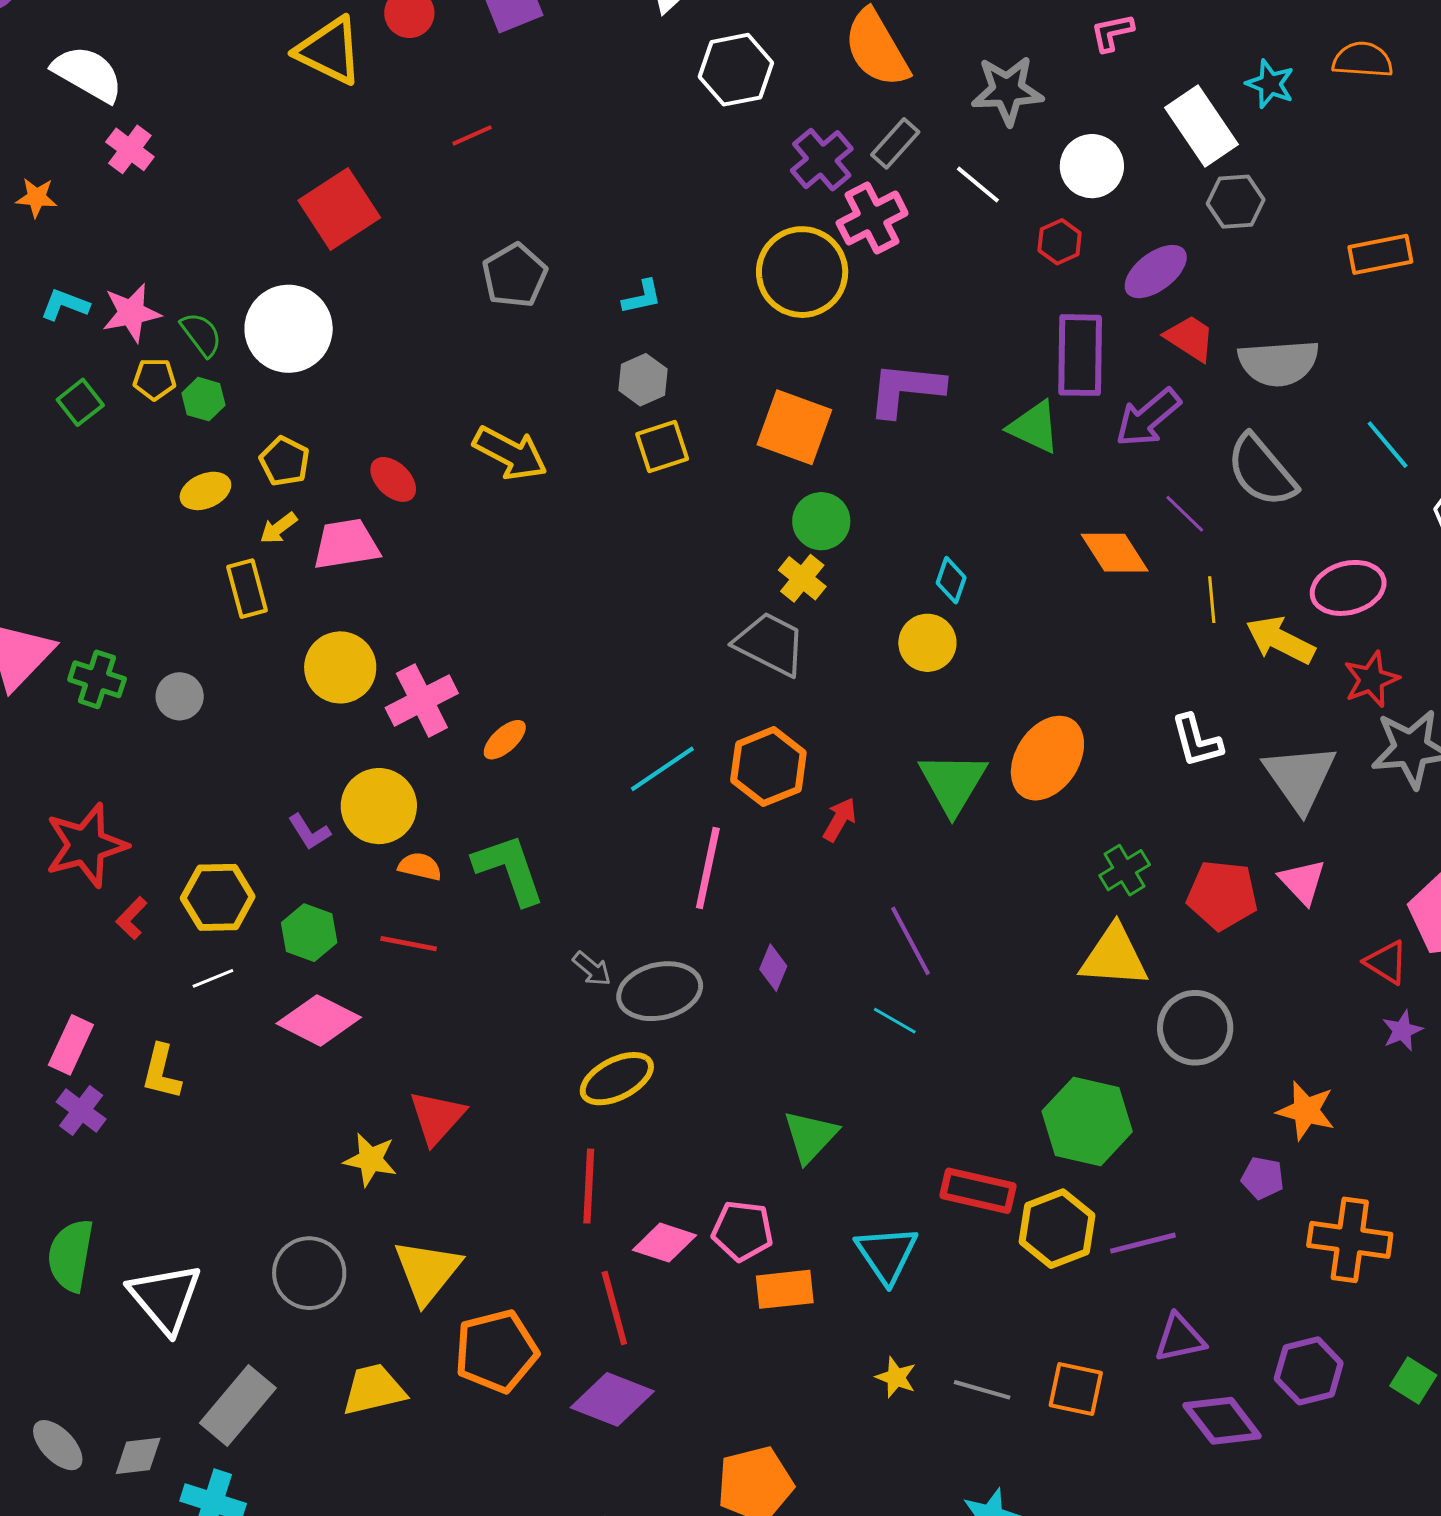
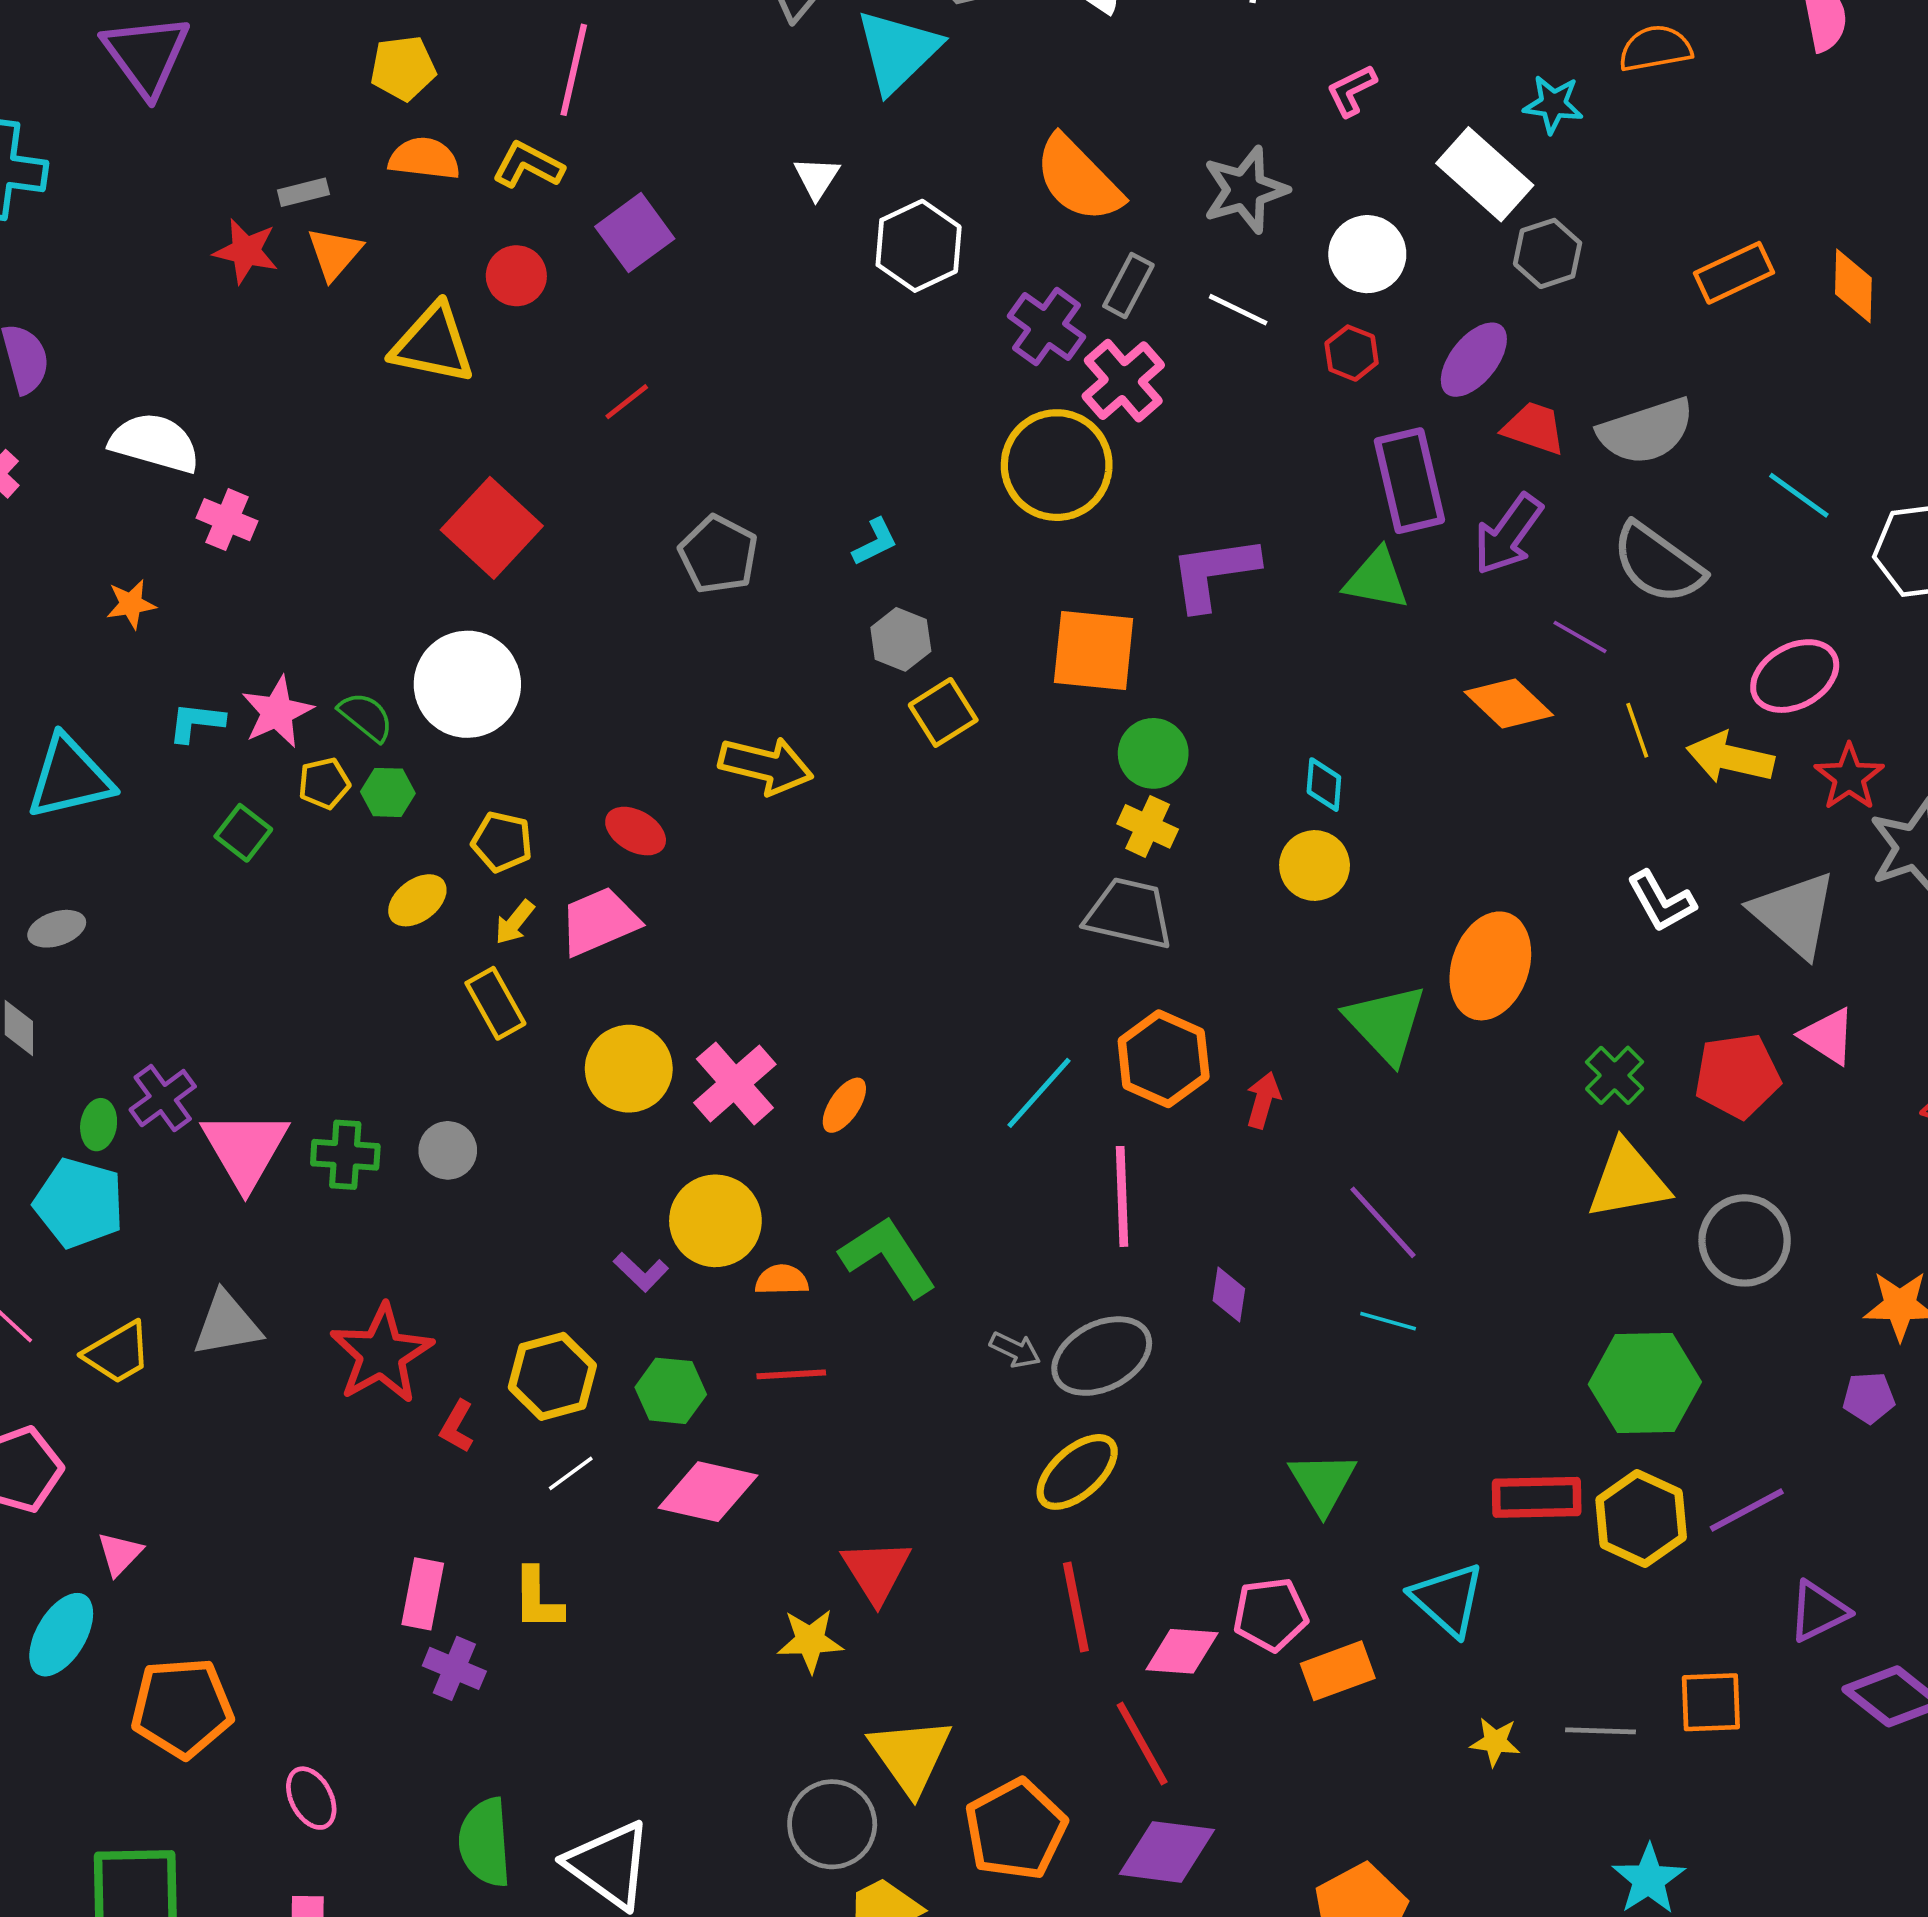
gray circle: (309, 1273) -> (832, 1824), moved

